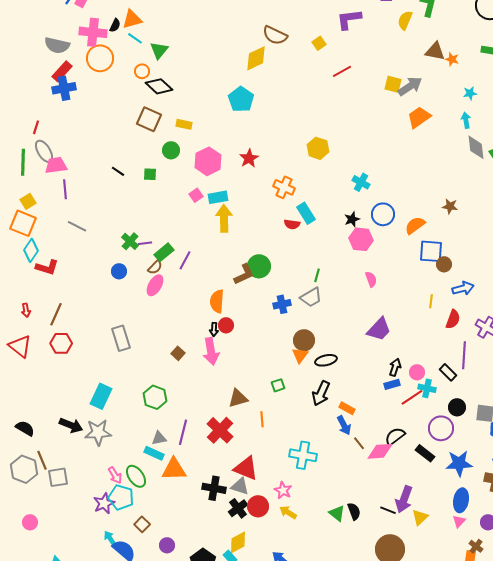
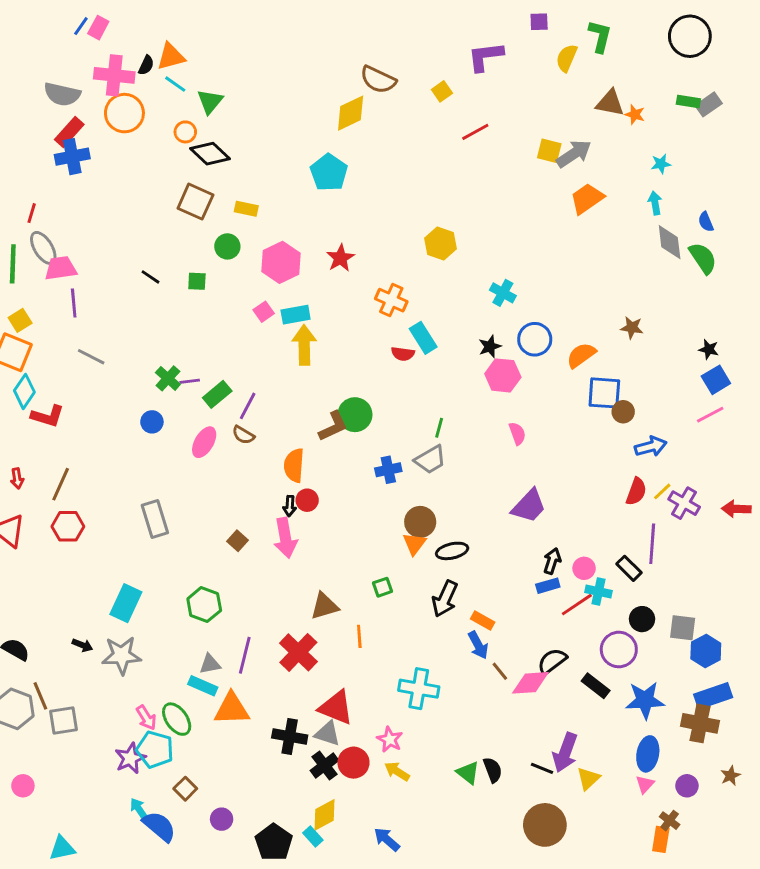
brown semicircle: (155, 267) -> (243, 435), moved, turned 77
yellow line: (431, 301) -> (662, 491), moved, turned 40
black arrow: (71, 425) -> (82, 645), size x0.6

